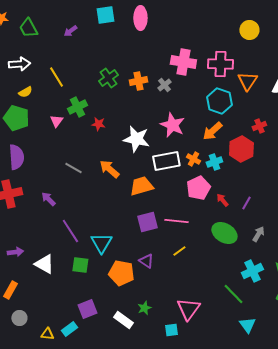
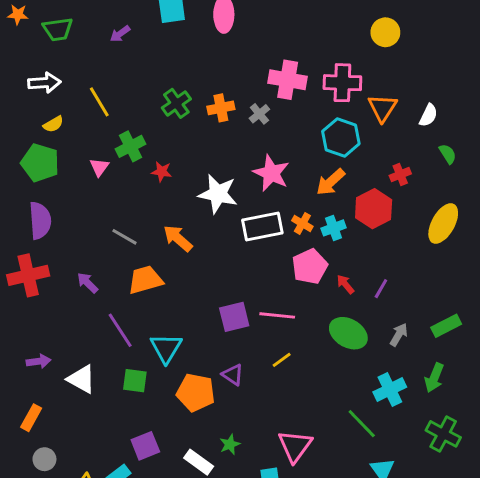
green trapezoid: (28, 28) -> (58, 29), turned -70
orange trapezoid: (141, 186) -> (145, 280), moved

